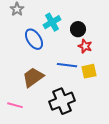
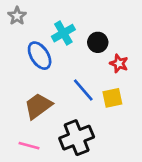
red star: (85, 46) -> (119, 64), moved
blue line: (67, 65) -> (83, 90), turned 42
pink line: (15, 105) -> (29, 146), moved

